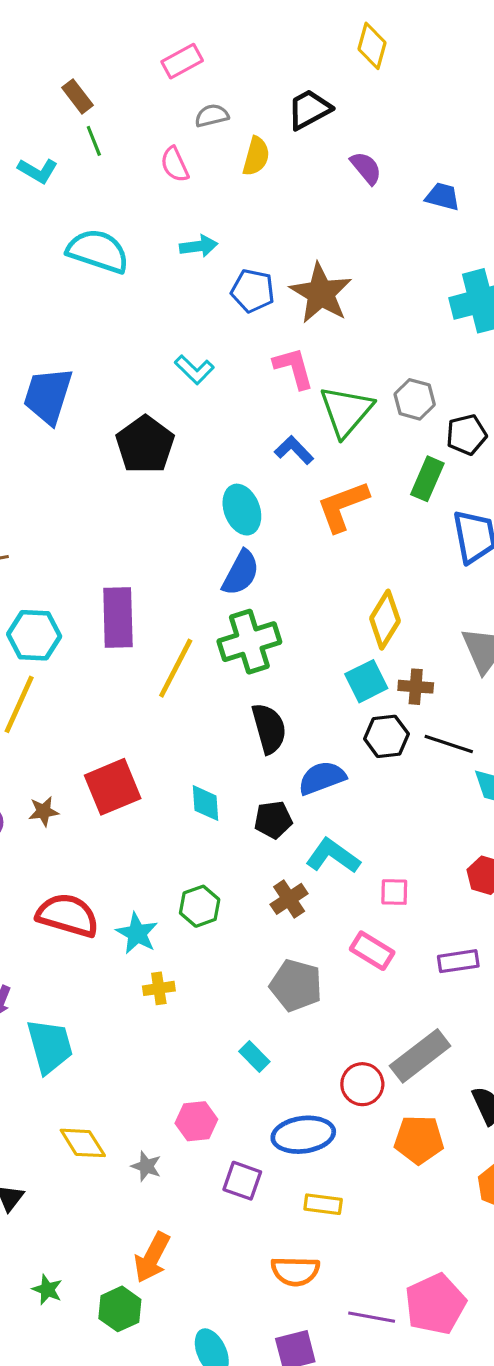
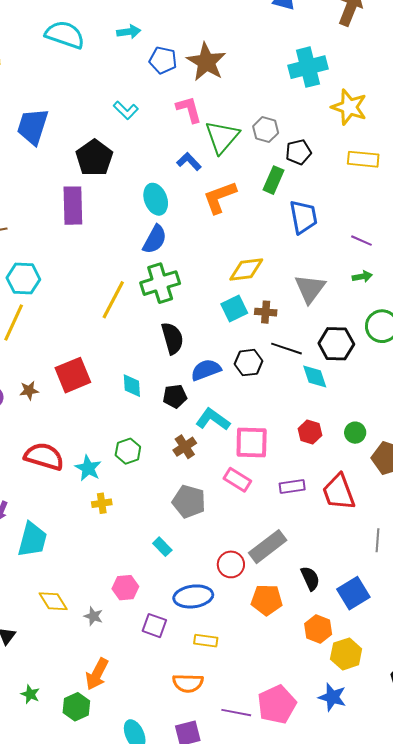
purple rectangle: (118, 617) -> (73, 206), moved
yellow diamond: (385, 620) -> (246, 269), turned 51
black hexagon: (386, 736) -> (248, 363), moved
pink square: (394, 892) -> (252, 443), size x1.8
cyan trapezoid: (50, 1046) -> (32, 540), turned 30

